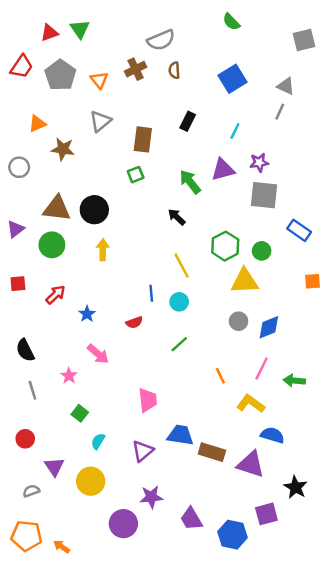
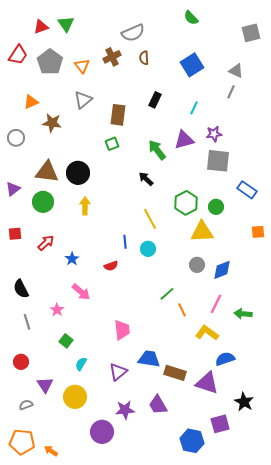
green line: (179, 344) -> (167, 294), moved
blue semicircle: (272, 435) -> (225, 359), turned -36
purple trapezoid: (191, 519) -> (158, 405), moved

